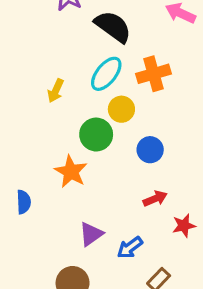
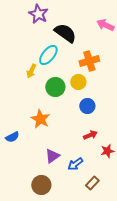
cyan ellipse: (106, 74) -> (48, 55), moved
yellow circle: (121, 109) -> (78, 82), moved
green circle: (96, 135) -> (55, 87), moved
blue semicircle: (24, 202) -> (12, 137), turned 64

